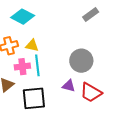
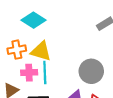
yellow triangle: (32, 45) -> (41, 51), size x1.5

